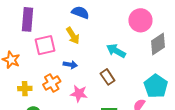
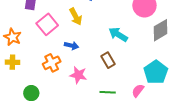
pink square: (45, 45) -> (47, 24), turned -30
yellow cross: (25, 89) -> (12, 62), moved

